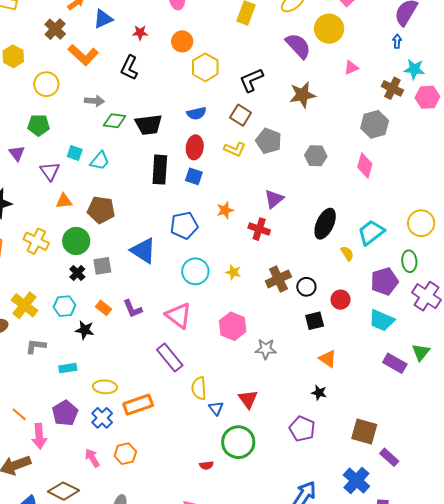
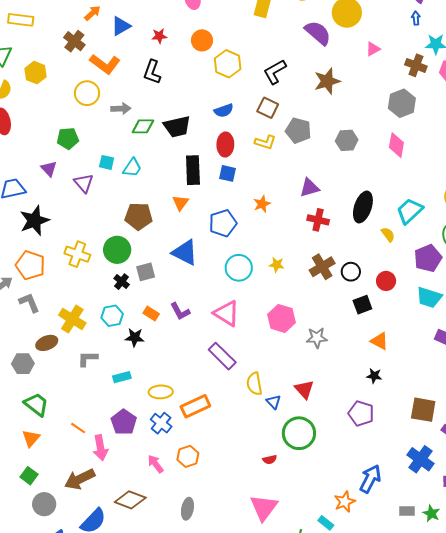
yellow circle: (46, 84) -> (87, 93), moved
purple triangle: (274, 199) -> (310, 188), turned 30
orange triangle: (64, 201) -> (180, 203), moved, turned -42
red cross: (259, 229) -> (318, 220), moved

